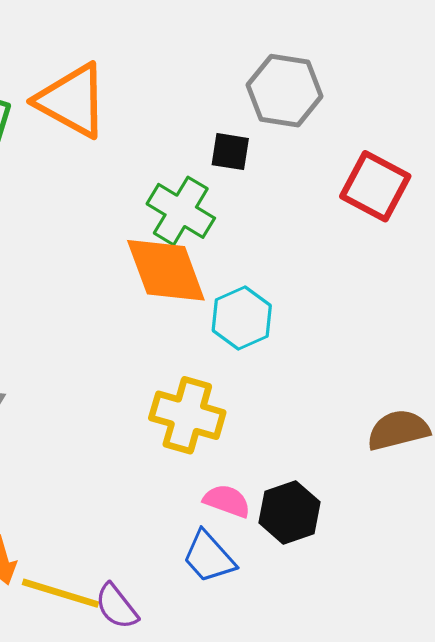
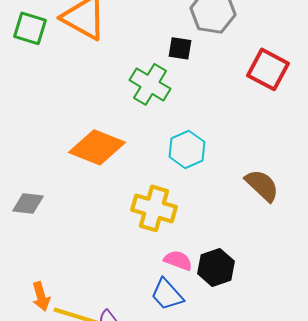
orange diamond: (166, 270) -> (97, 147), moved, turned -48
brown semicircle: (398, 430) -> (262, 185), moved, turned 57

